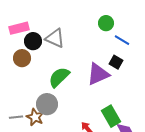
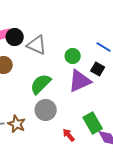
green circle: (106, 23) -> (73, 56), moved
black circle: (33, 41) -> (15, 37), moved
gray circle: (47, 104) -> (46, 110), moved

